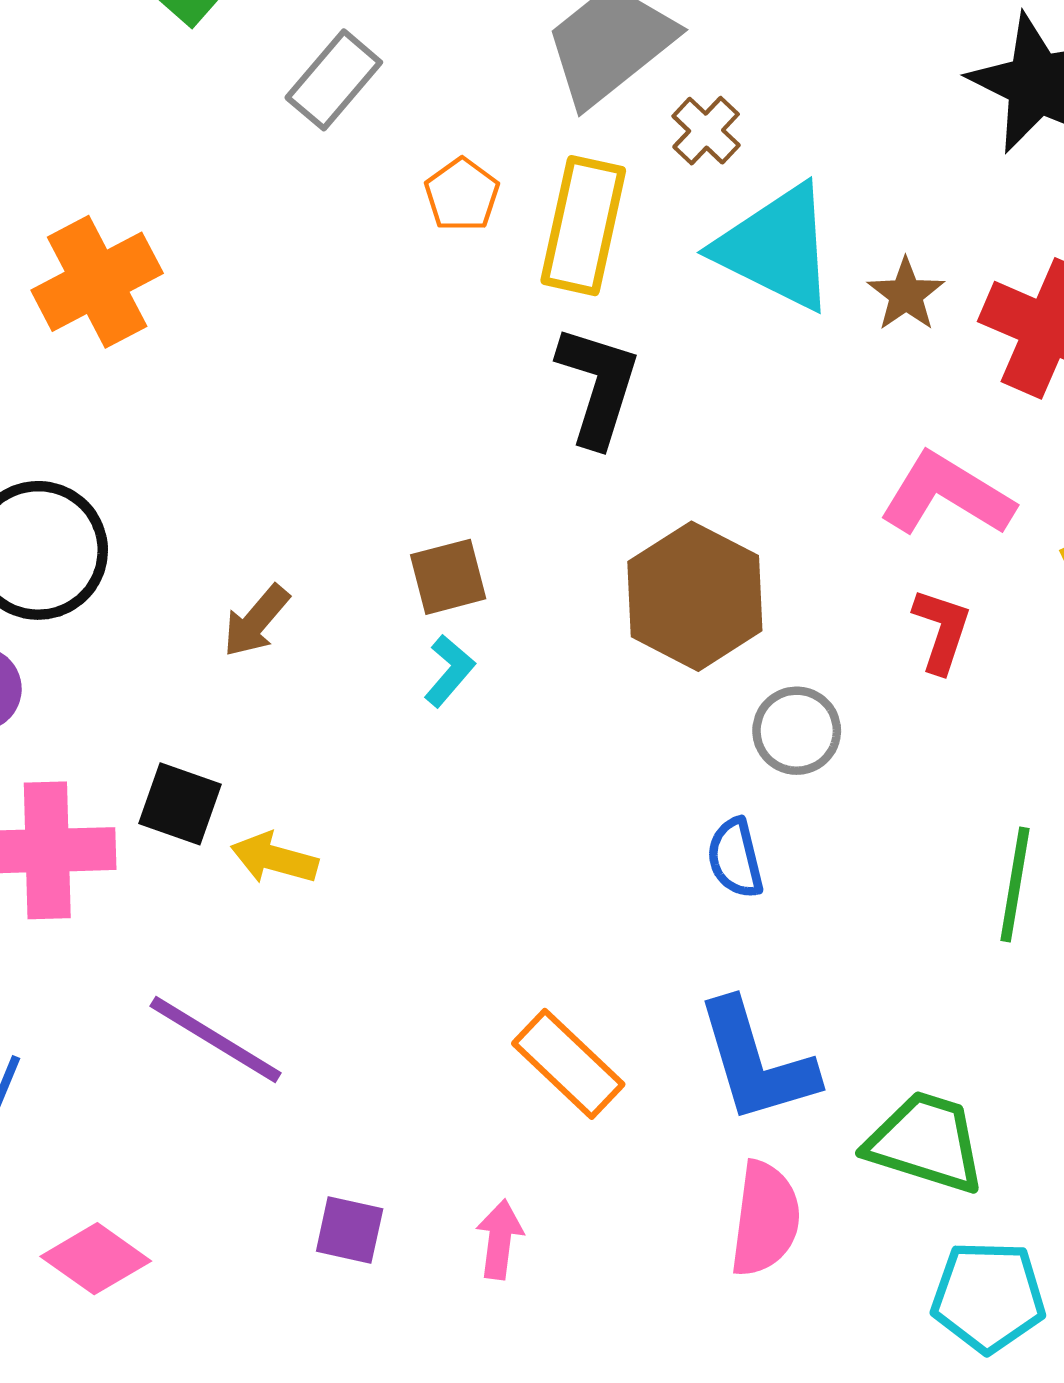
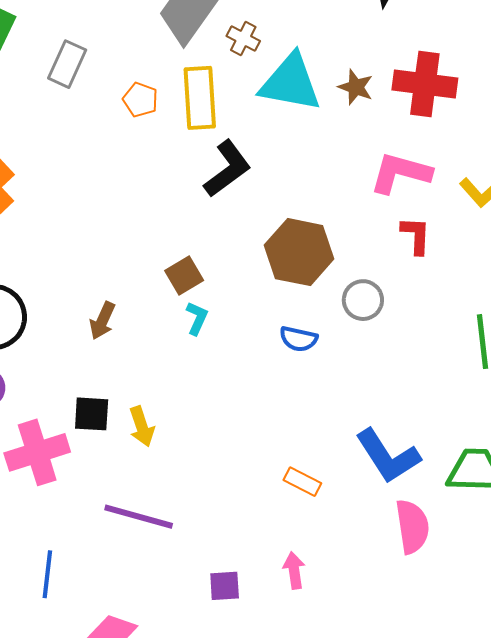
black L-shape: (598, 386) -> (227, 169), turned 52
yellow arrow: (274, 858) -> (142, 426), turned -108
blue semicircle: (735, 858) -> (298, 339), moved, turned -48
orange rectangle: (568, 1064) -> (302, 482), size x0.7

